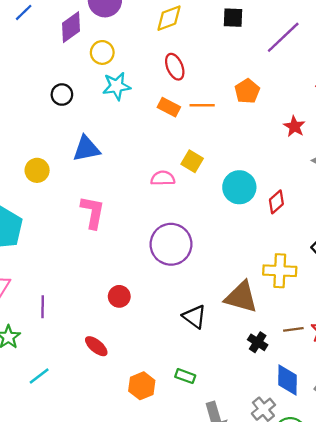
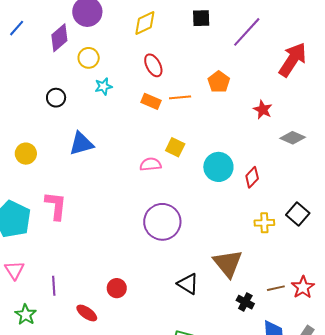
cyan star: (117, 86) -> (103, 86), size x0.7
yellow circle: (37, 170) -> (26, 154), moved
pink L-shape: (93, 212) -> (56, 206), moved
yellow cross: (280, 271) -> (264, 223), moved, size x0.7
red circle: (119, 296) -> (117, 288), moved
brown triangle: (241, 297) -> (228, 263), turned 40
red ellipse: (96, 346) -> (87, 313), moved

